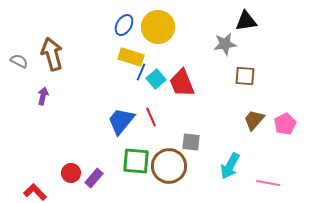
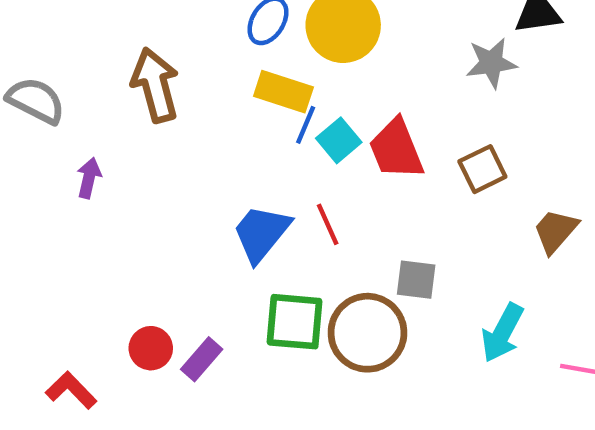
brown arrow: (52, 54) -> (155, 85), moved
gray semicircle: (19, 61) -> (36, 101), size x1.5
brown square: (245, 76) -> (482, 169), moved, turned -30

